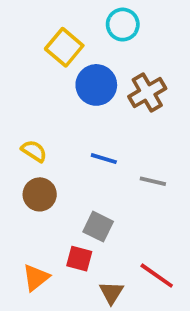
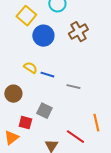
brown cross: (147, 93) -> (78, 32), moved
yellow semicircle: (34, 151) -> (30, 68), moved
red square: (79, 259) -> (25, 123), moved

